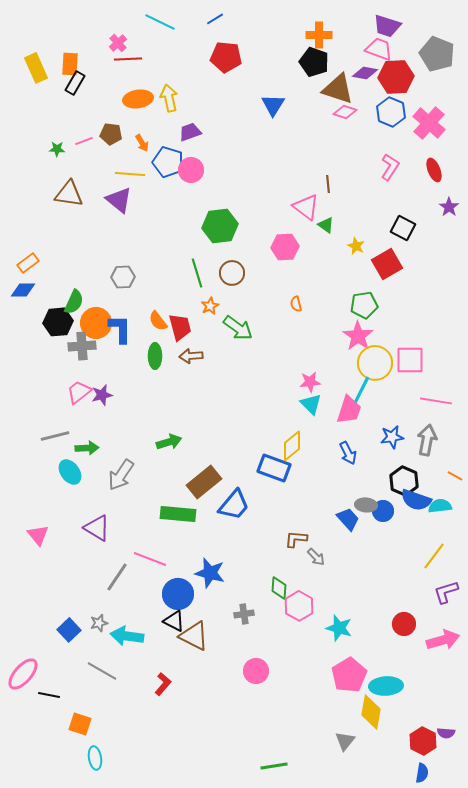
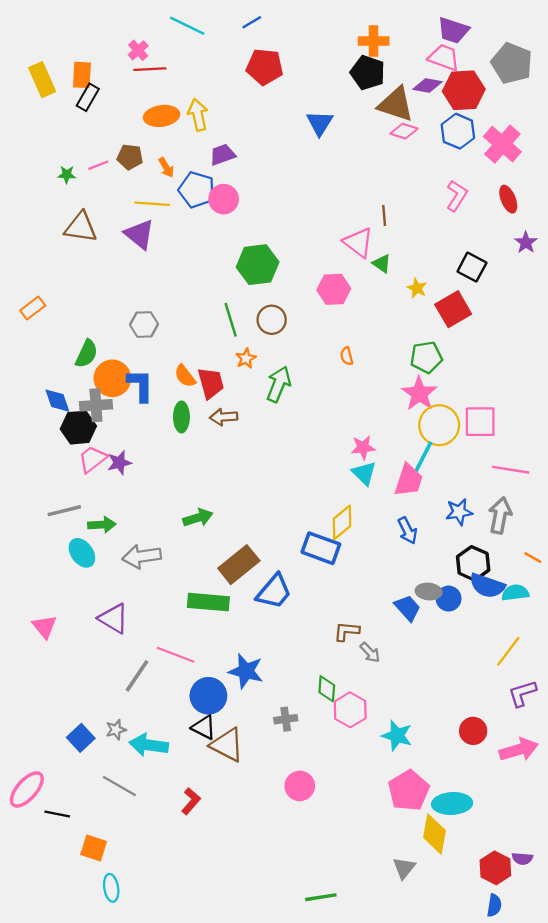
blue diamond: (23, 290) -> (57, 401), moved, turned 70
black hexagon: (58, 322) -> (78, 428), moved
green arrow: (238, 328) -> (279, 384), turned -104
gray arrow: (121, 475) -> (142, 556), turned 48

